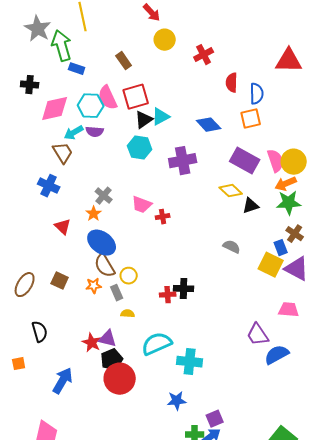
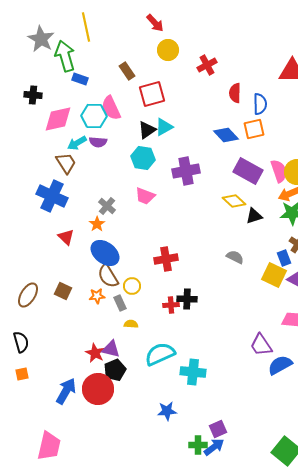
red square: (136, 97) -> (152, 94), moved
blue diamond: (209, 125) -> (226, 135), moved
blue cross: (49, 186) -> (52, 196), size x1.4
pink trapezoid: (142, 205) -> (145, 196), moved
red cross: (163, 217) -> (166, 259), moved, size x1.6
black semicircle: (40, 332) -> (21, 342), moved
red circle: (120, 379) -> (98, 389), moved
blue star: (177, 401) -> (167, 411), moved

